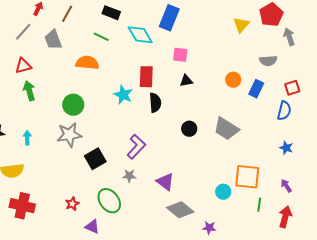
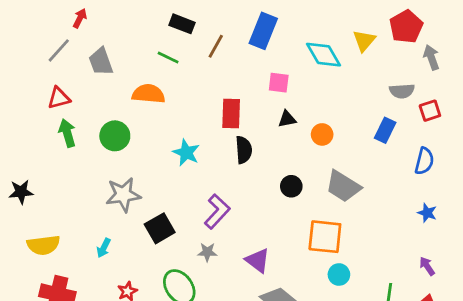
brown line: (67, 14) -> (216, 46), moved
cyan diamond: (140, 35) -> (324, 55), moved
orange circle: (233, 80) -> (322, 134), moved
red square: (292, 88) -> (430, 111), moved
cyan star: (123, 95) -> (186, 153), moved
green circle: (73, 105) -> (115, 136), moved
cyan arrow: (27, 138) -> (104, 248), moved, turned -152
orange square: (247, 177) -> (325, 237), moved

